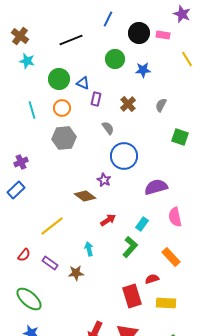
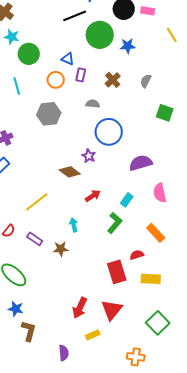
black line: (71, 40) -> (75, 16), moved
green circle: (115, 59) -> (100, 35), size x1.4
green circle: (59, 79) -> (29, 54), moved
orange circle: (62, 108) -> (56, 80), moved
gray semicircle: (108, 128) -> (93, 104), turned -48

